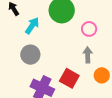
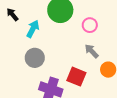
gray arrow: (88, 55) -> (92, 51), turned -35

